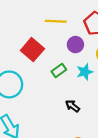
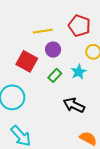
purple circle: (75, 45) -> (53, 50), moved
black arrow: (73, 106) -> (74, 105), size x1.5

